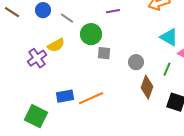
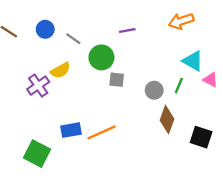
green line: (167, 69) -> (179, 86), moved

